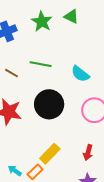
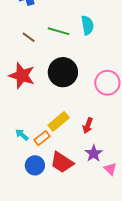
cyan semicircle: (80, 74) -> (87, 25), moved, turned -144
red arrow: (88, 152) -> (88, 126), moved

